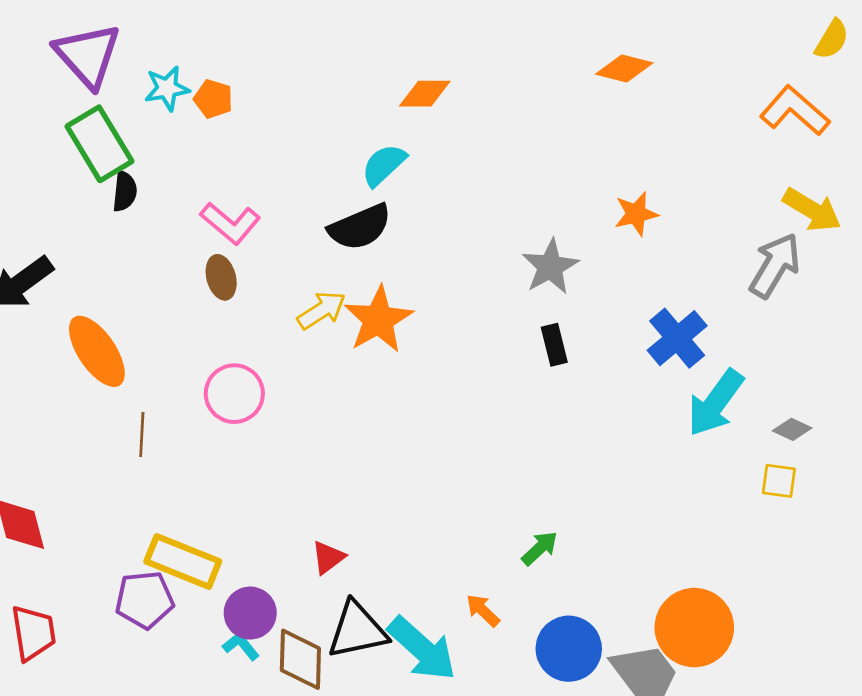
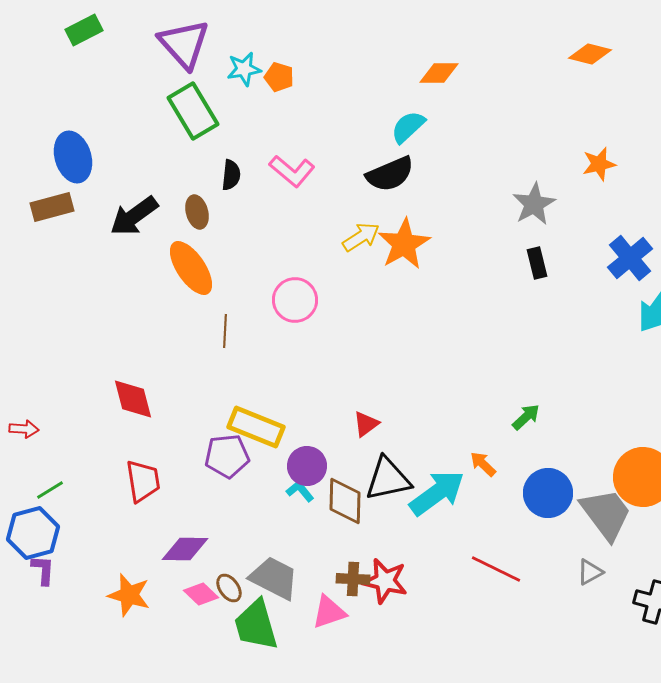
black semicircle: (125, 191) -> (231, 175), moved
brown ellipse: (221, 277) -> (197, 212), moved
cyan arrow: (422, 649) -> (437, 493), turned -78

